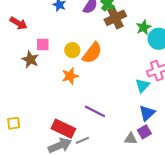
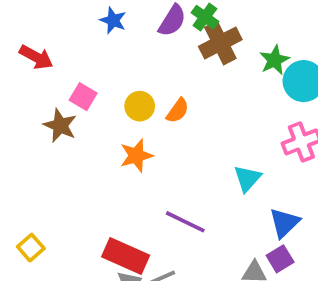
pink square: (43, 44) -> (83, 97), turned 32
orange semicircle: (92, 53) -> (178, 111), size x0.6
cyan triangle: (142, 85) -> (247, 178), moved
yellow square: (14, 123) -> (31, 248), turned -32

